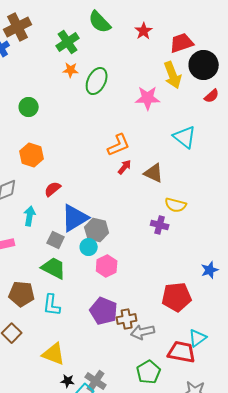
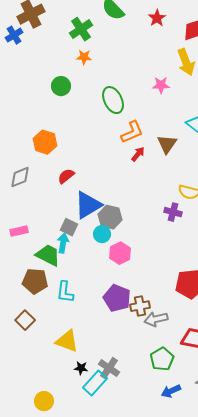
green ellipse: (97, 81) -> (113, 100), moved, turned -52
pink star: (148, 98) -> (161, 85), size x0.7
green circle: (29, 107) -> (61, 86), moved
brown triangle: (154, 173) -> (167, 144), moved, turned 40
cyan arrow: (30, 216) -> (63, 243), moved
green trapezoid: (54, 268) -> (48, 255), moved

